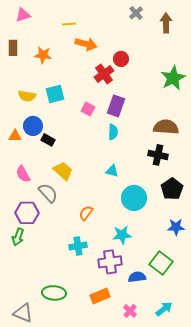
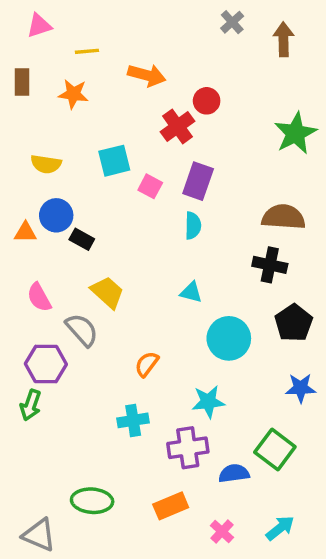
yellow line: (69, 24) -> (87, 51), moved
cyan square: (55, 94) -> (114, 161), moved

